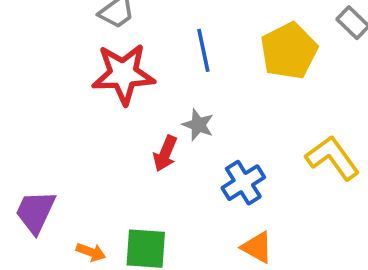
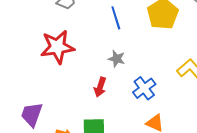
red star: (123, 74) -> (57, 47), moved
red arrow: (165, 153) -> (100, 87), moved

